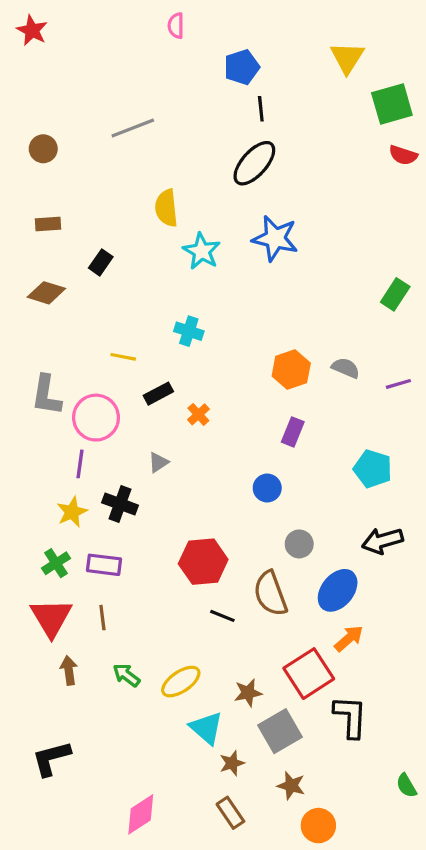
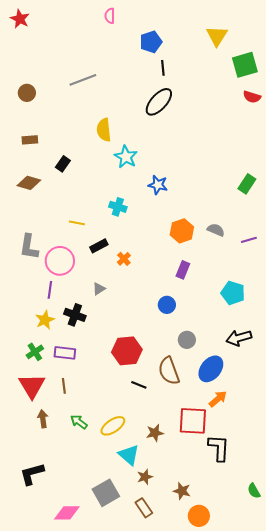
blue star: (275, 238) -> (158, 185), moved, size x0.7
red square: (309, 674) -> (193, 421), turned 36
gray square: (280, 731) -> (106, 493), moved
pink diamond: (141, 814) -> (67, 513), moved, turned 32

